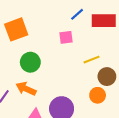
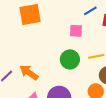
green circle: (30, 62) -> (70, 59), moved

